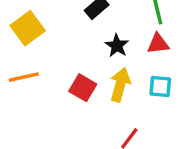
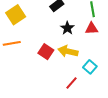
yellow arrow: (120, 85) -> (68, 51), turned -96
cyan square: (160, 87) -> (90, 67), moved, turned 32

